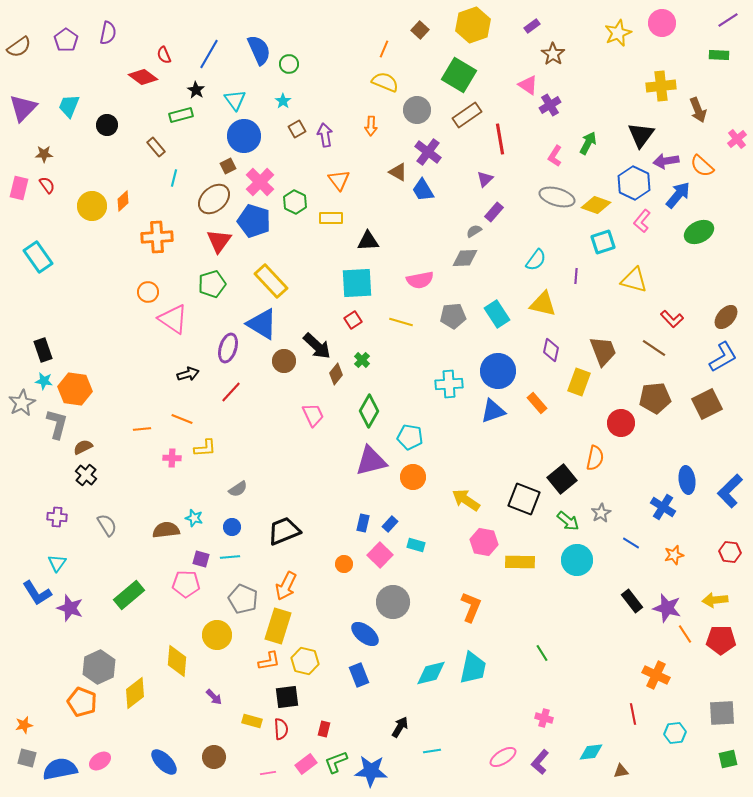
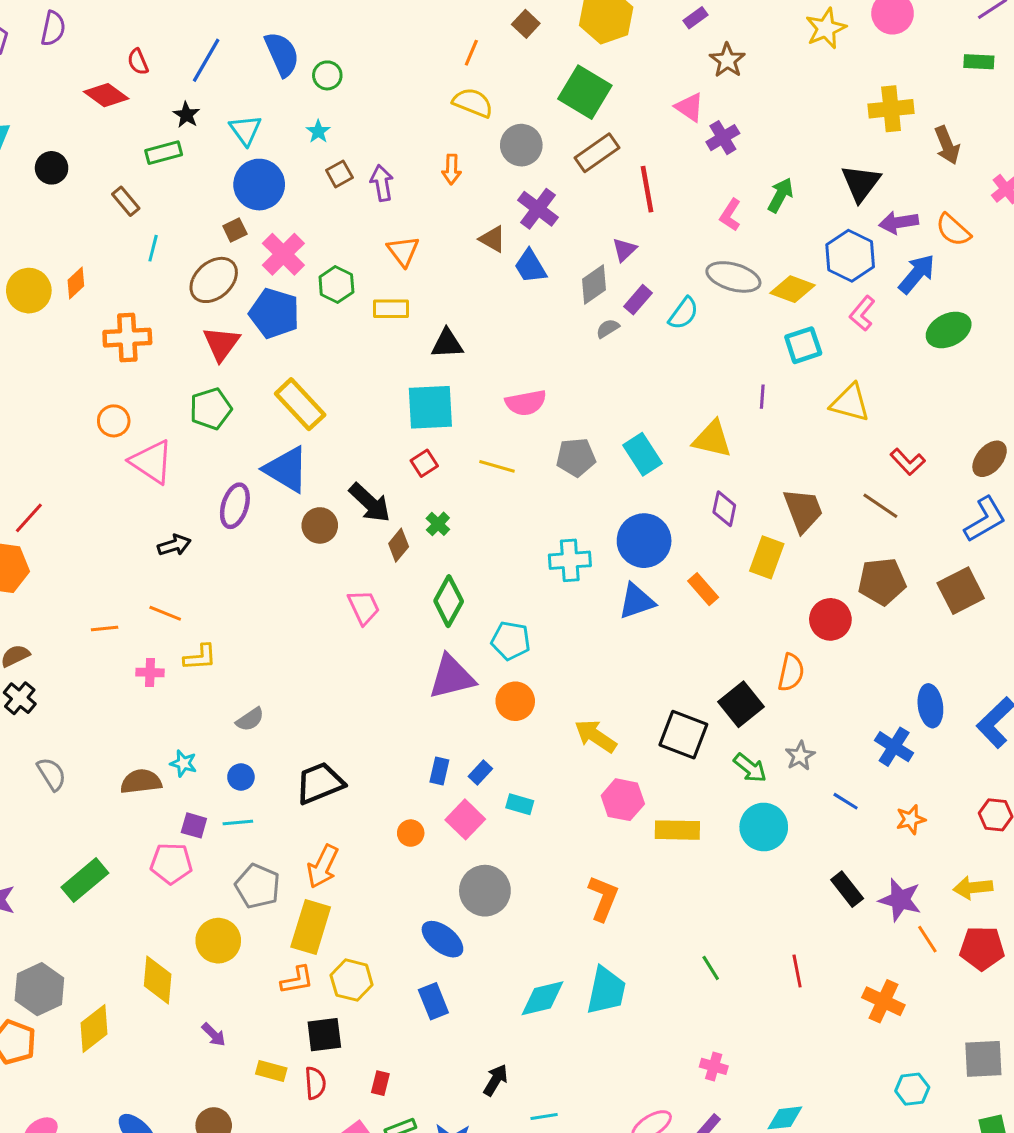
gray diamond: (465, 258) -> (594, 285), moved, turned -32
cyan semicircle: (536, 260) -> (683, 313), moved
red line: (231, 392) -> (29, 518), moved
red line: (633, 714) -> (797, 971), moved

